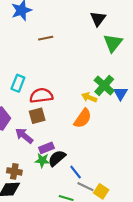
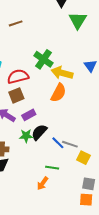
green cross: (104, 85) -> (44, 59), moved
yellow arrow: (89, 97) -> (62, 73), size x1.5
purple rectangle: (46, 148) -> (29, 115), moved
gray line: (85, 187) -> (70, 144), moved

